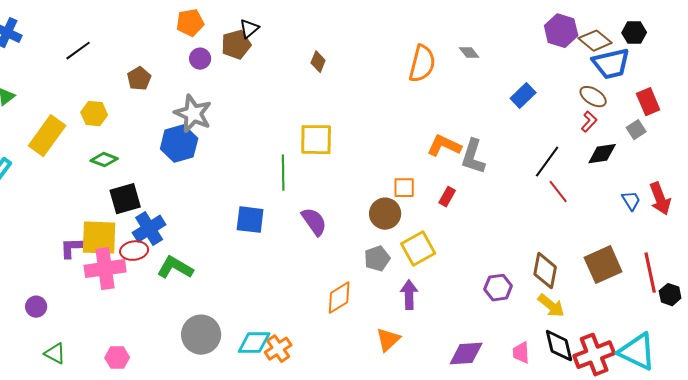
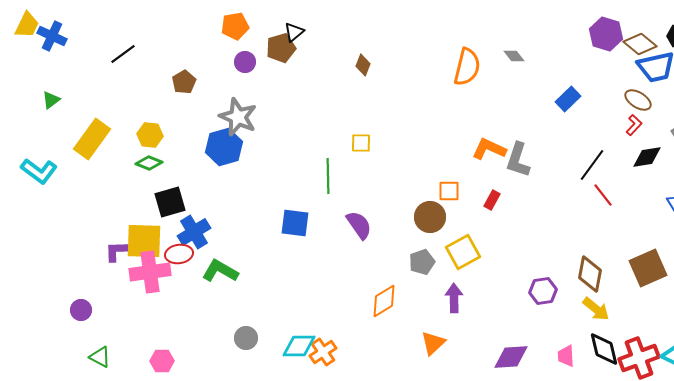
yellow hexagon: (94, 114) -> (150, 135), moved
yellow square: (316, 140) -> (361, 143), size x0.6
gray circle: (201, 335) -> (246, 338), size x0.6

